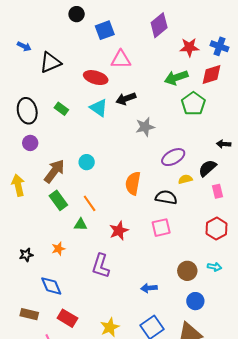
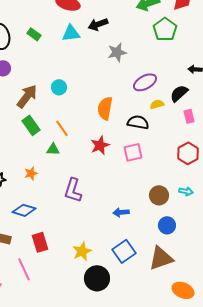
cyan triangle: (99, 108) -> (71, 33), turned -42
red star: (119, 231) -> (100, 145), moved
blue diamond: (51, 286) -> (24, 210), turned -50
red rectangle: (67, 318) -> (40, 242), turned 42

